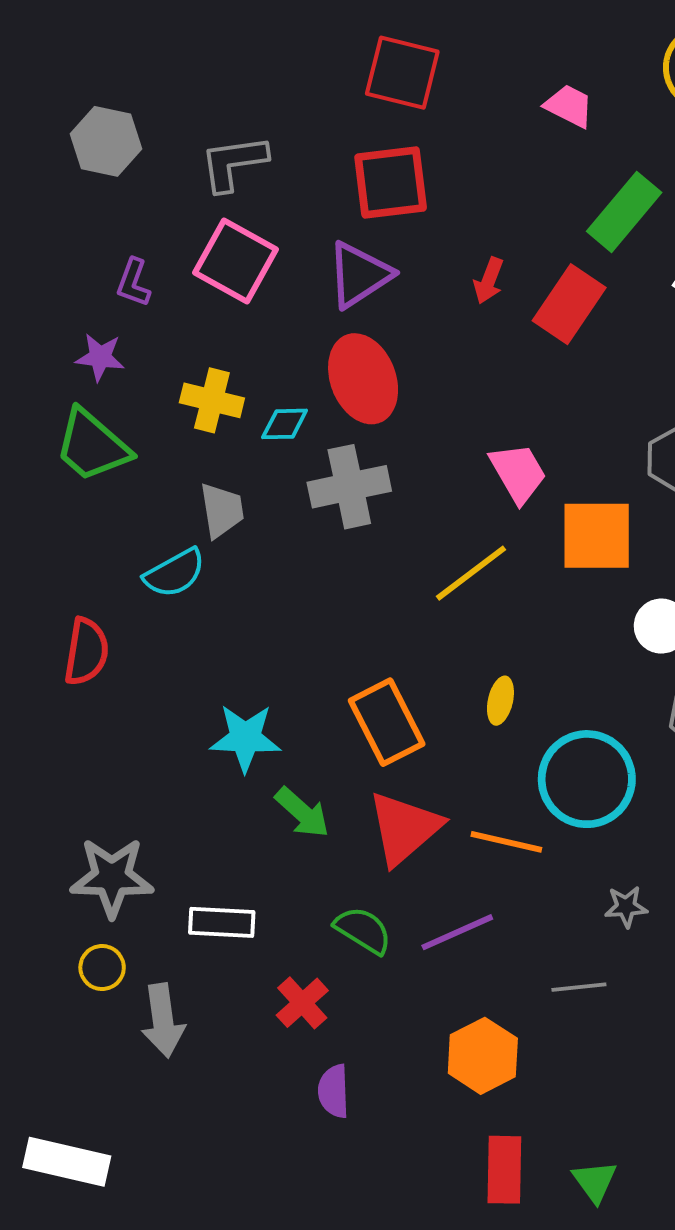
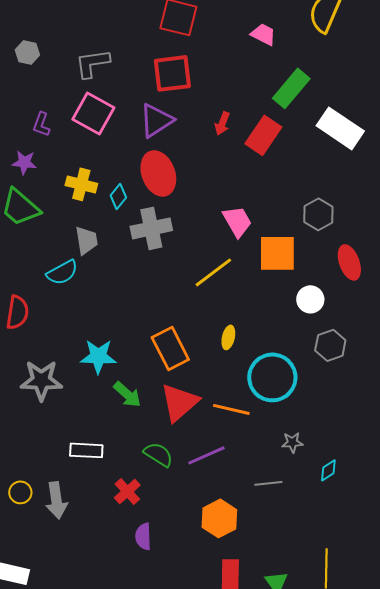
gray hexagon: (106, 141) -> (27, 52), size x0.7
cyan diamond: (285, 424) -> (118, 196), turned -50
gray star: (112, 877) -> (41, 380), moved
yellow circle: (102, 968) -> (20, 492), moved

